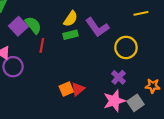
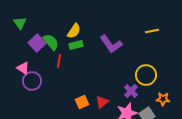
yellow semicircle: (71, 19) -> (74, 31), moved
green rectangle: (71, 35) -> (76, 45), moved
yellow circle: (126, 47) -> (146, 75), moved
red triangle: (78, 89) -> (102, 102), moved

